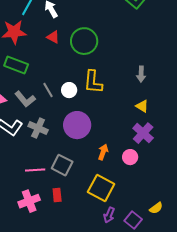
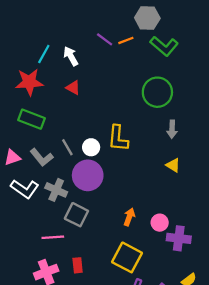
green circle: (84, 41) -> (157, 92), moved
purple circle: (77, 125) -> (88, 175), moved
purple cross: (143, 133) -> (179, 238), moved, turned -35
gray square: (62, 165) -> (76, 215), moved

